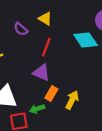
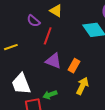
red line: (46, 47) -> (48, 36), moved
orange rectangle: (51, 94) -> (74, 66), moved

